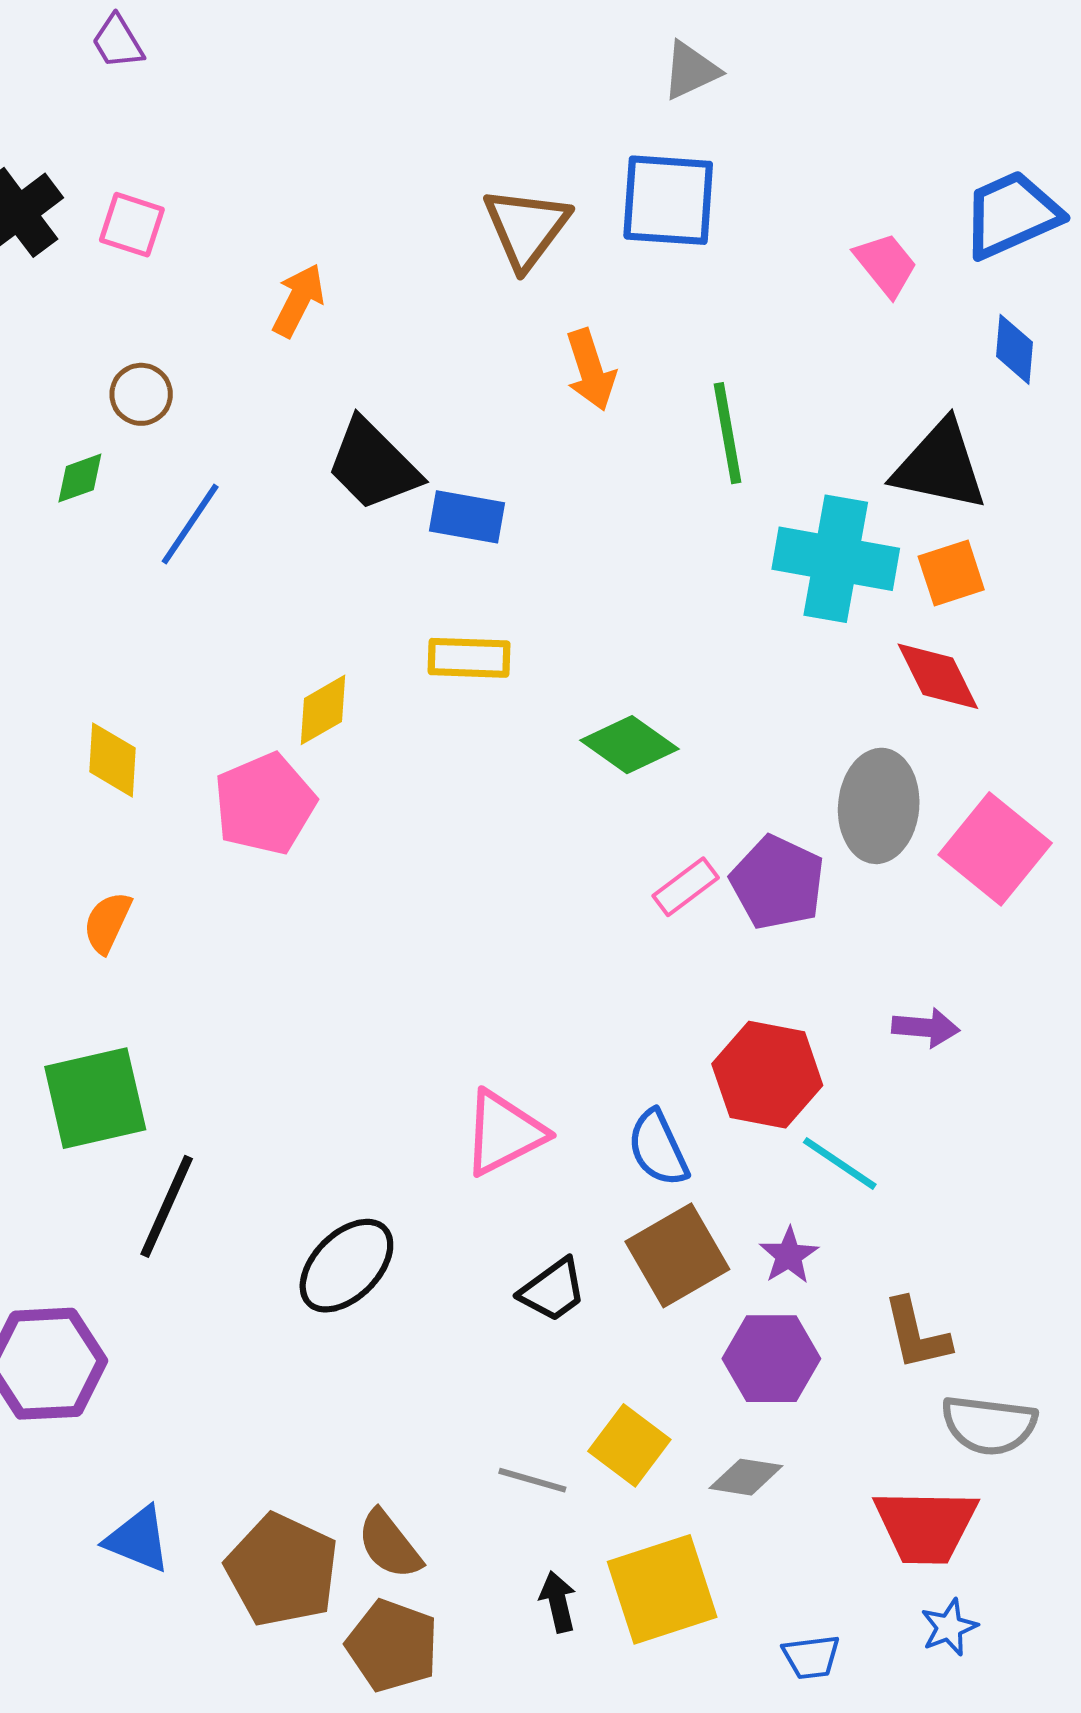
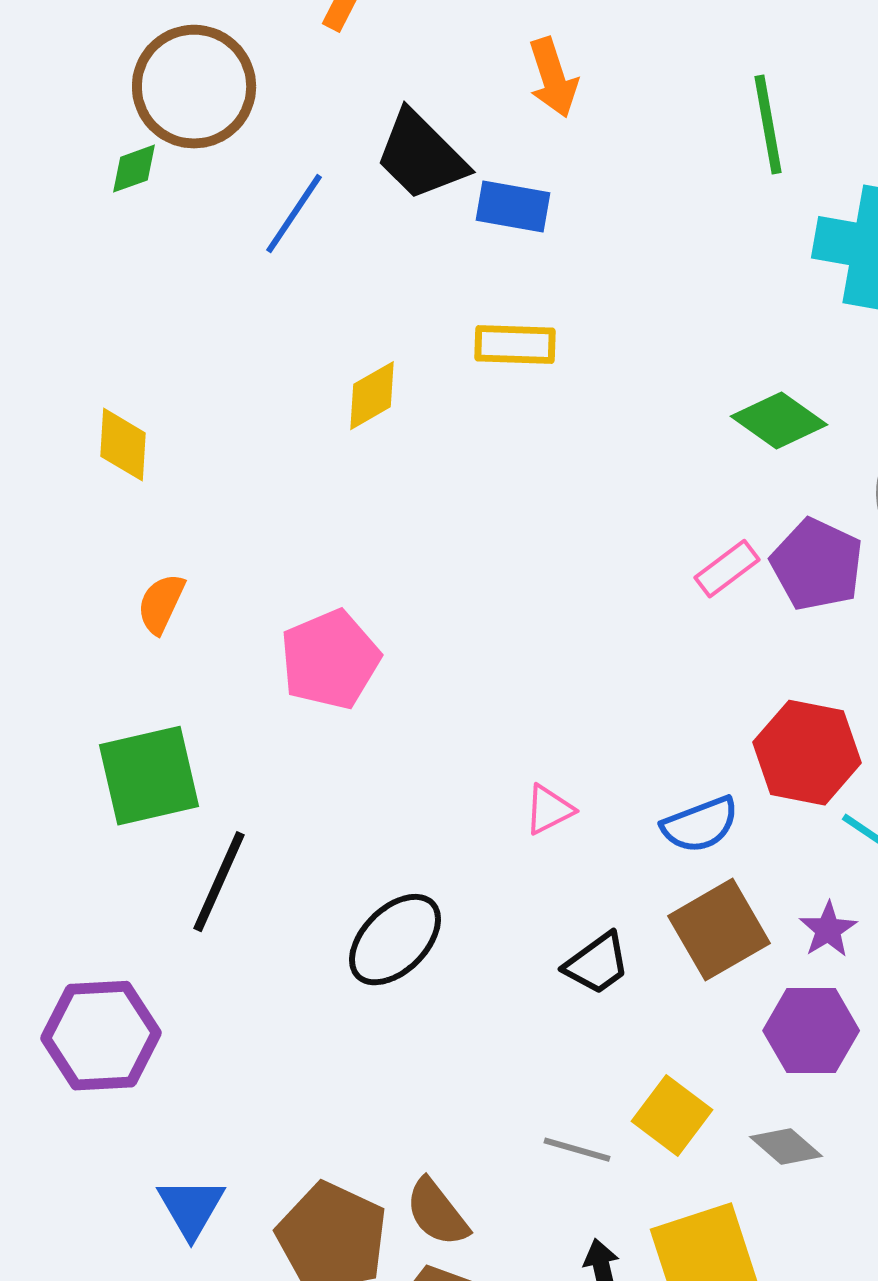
orange arrow: (591, 370) -> (553, 78), moved
brown circle: (141, 394) -> (194, 87), size x2.0
blue line: (190, 524) -> (294, 214), moved
green diamond: (629, 745) -> (779, 421), moved
yellow diamond: (113, 760) -> (123, 445), moved
pink pentagon: (265, 804) -> (330, 660), moved
pink triangle: (504, 1133) -> (549, 810), size x0.6
blue semicircle: (658, 1148) -> (700, 825), turned -86
gray diamond: (746, 1477) -> (786, 1147), turned 32
blue triangle: (138, 1539) -> (191, 1208), turned 38

